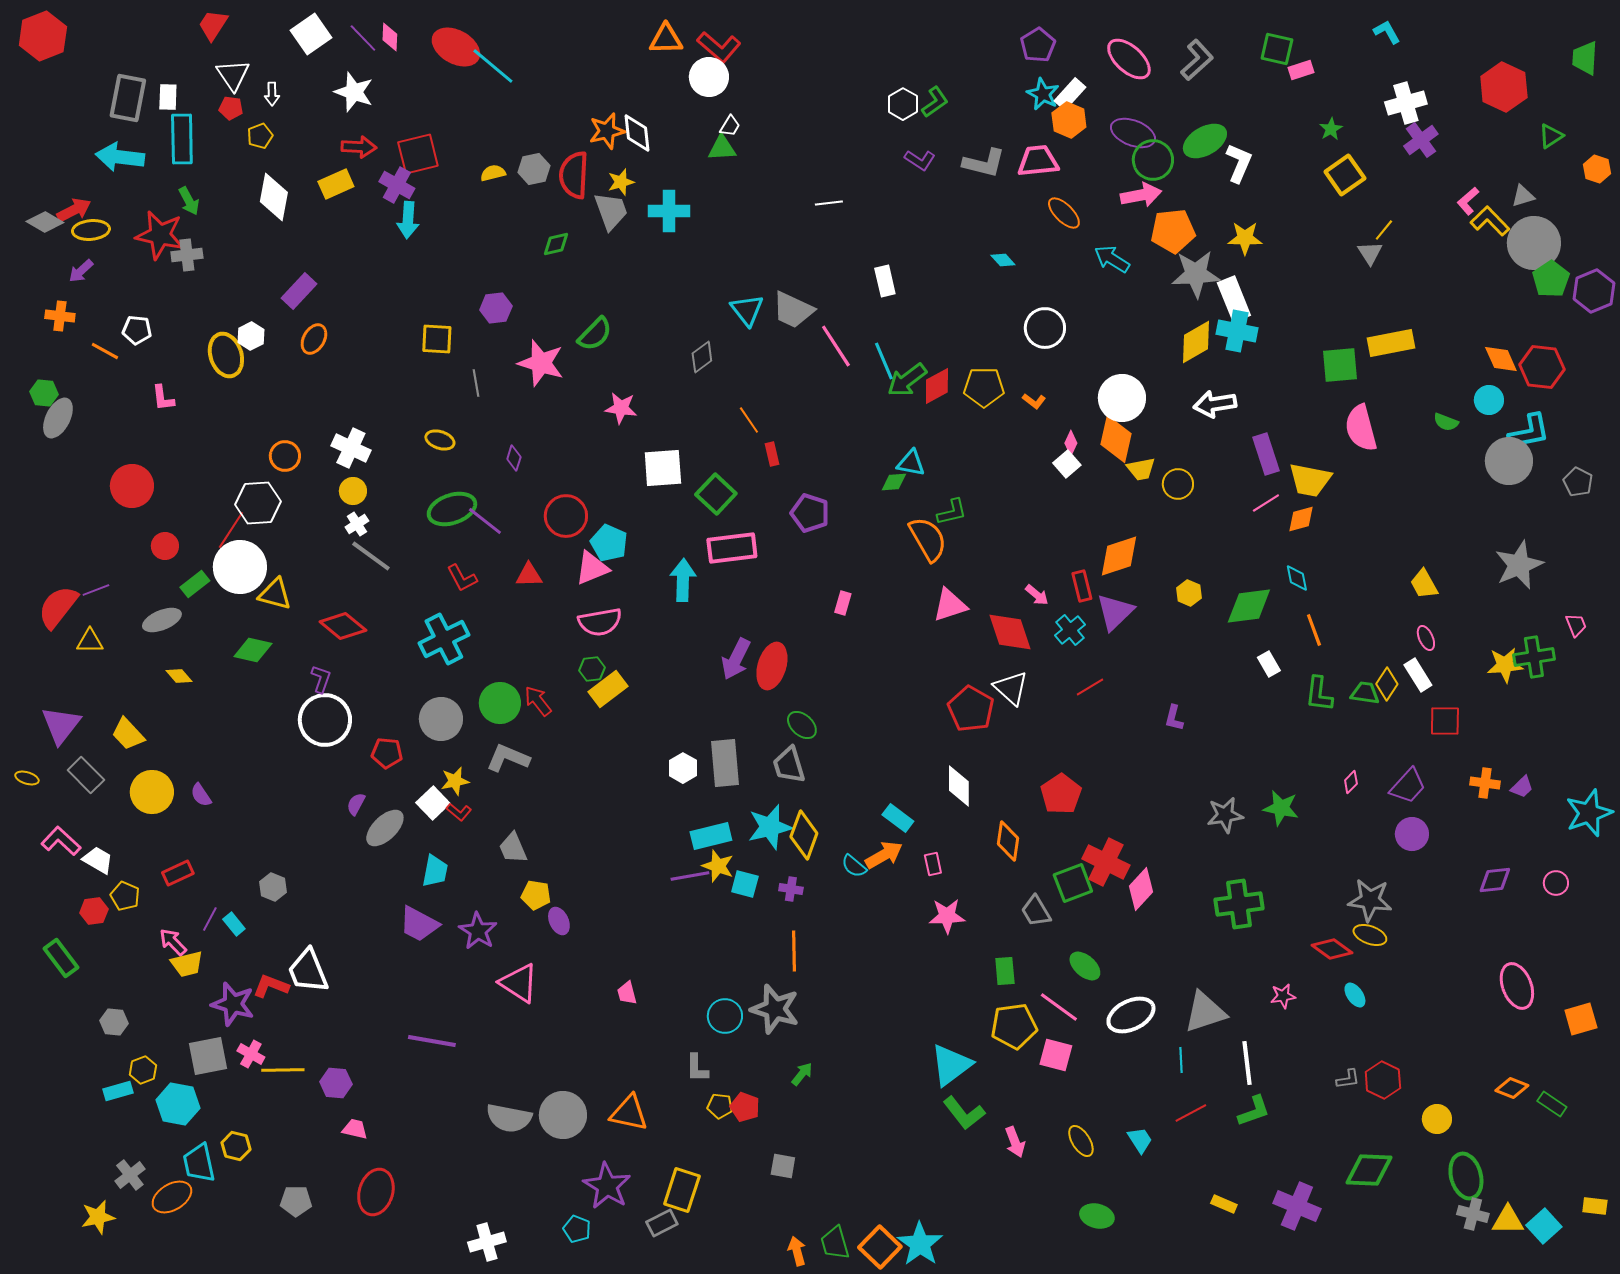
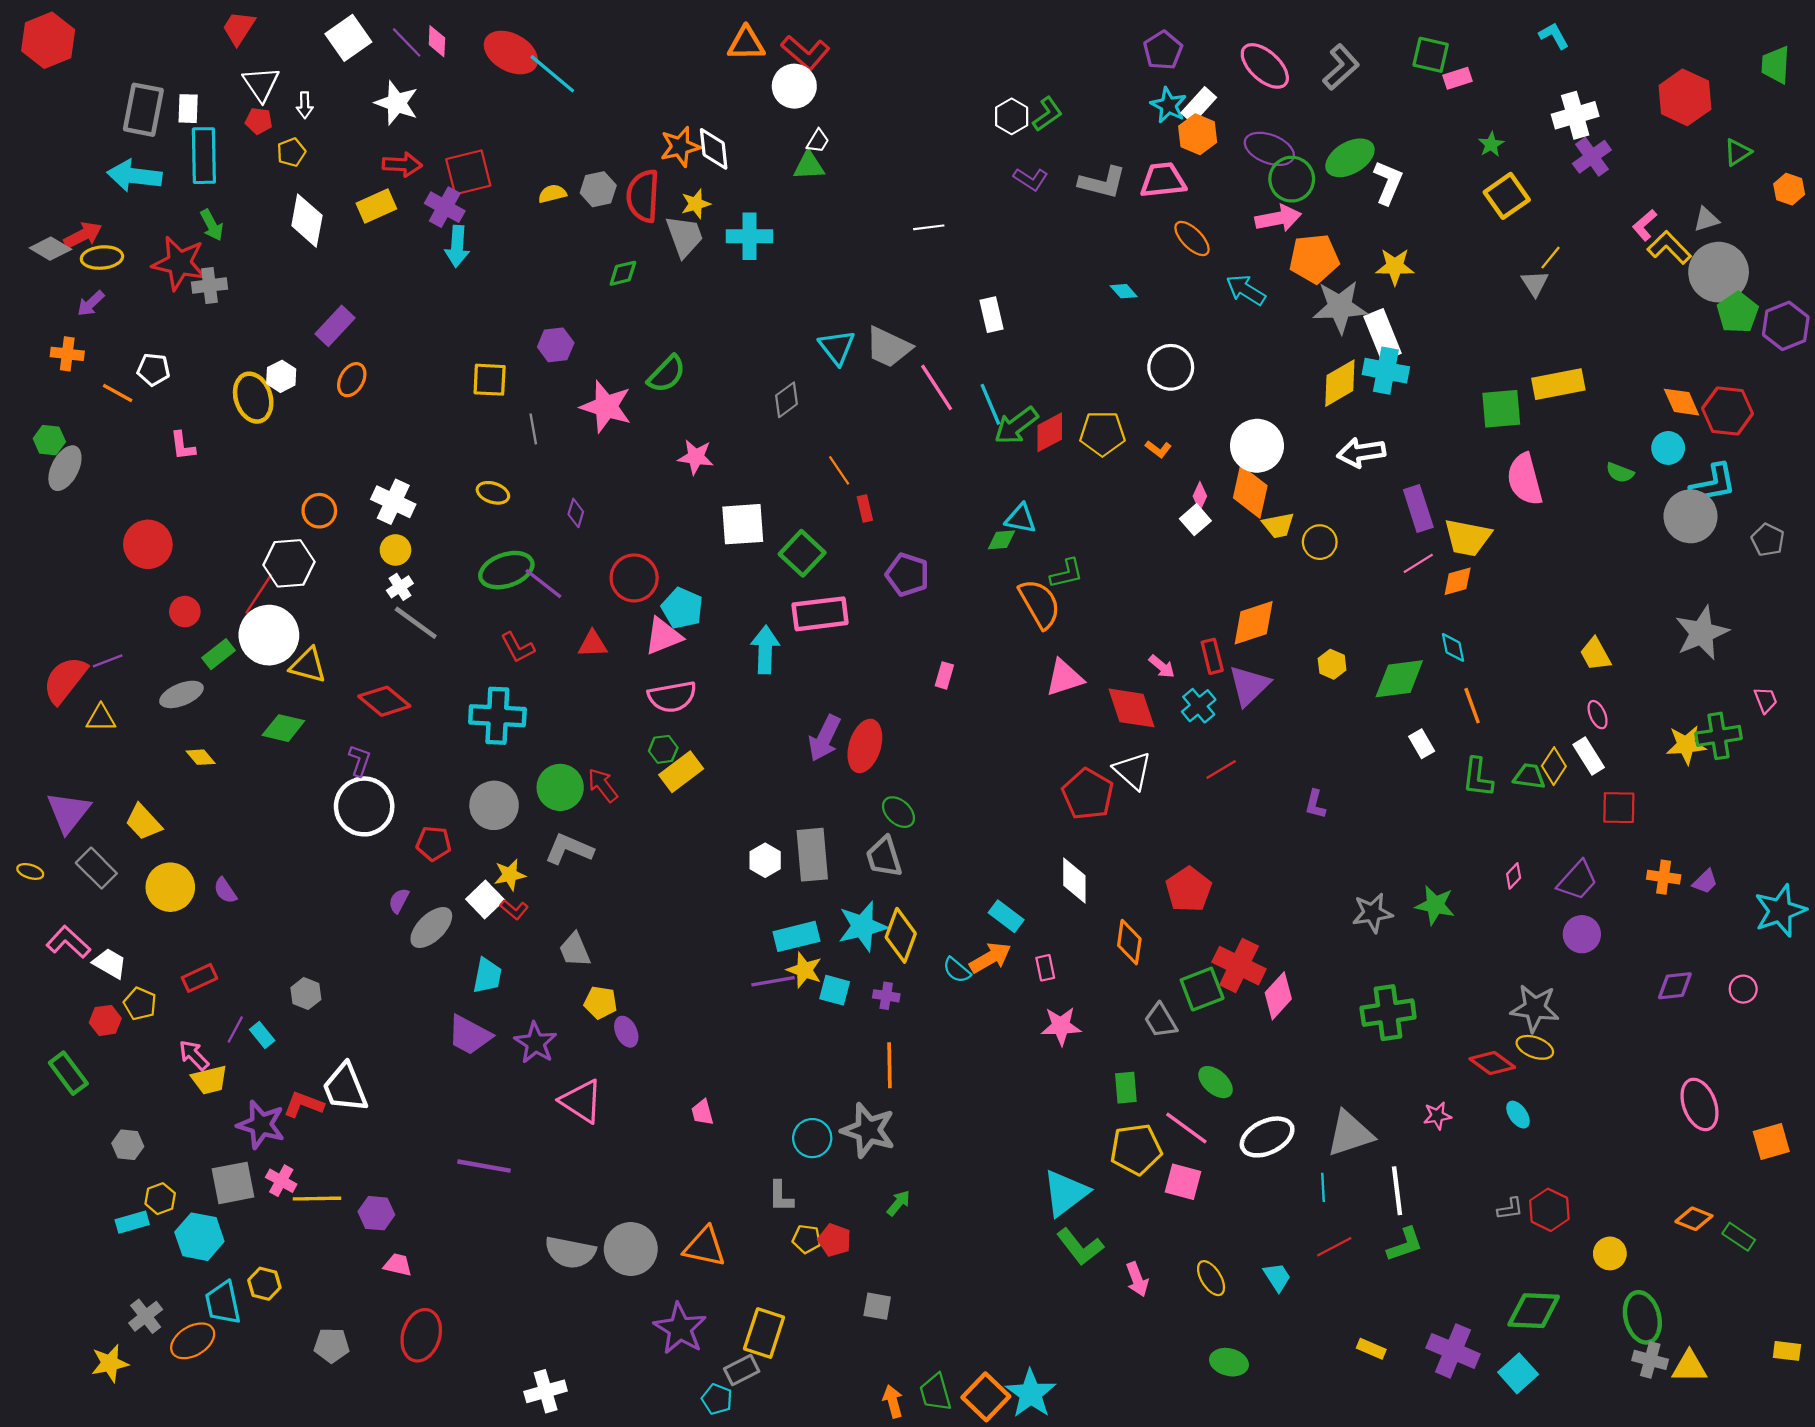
cyan cross: (444, 639) -> (497, 716), turned 30
cyan square: (1544, 1226) -> (1518, 1373), moved
cyan pentagon: (577, 1229) -> (717, 1399), moved

